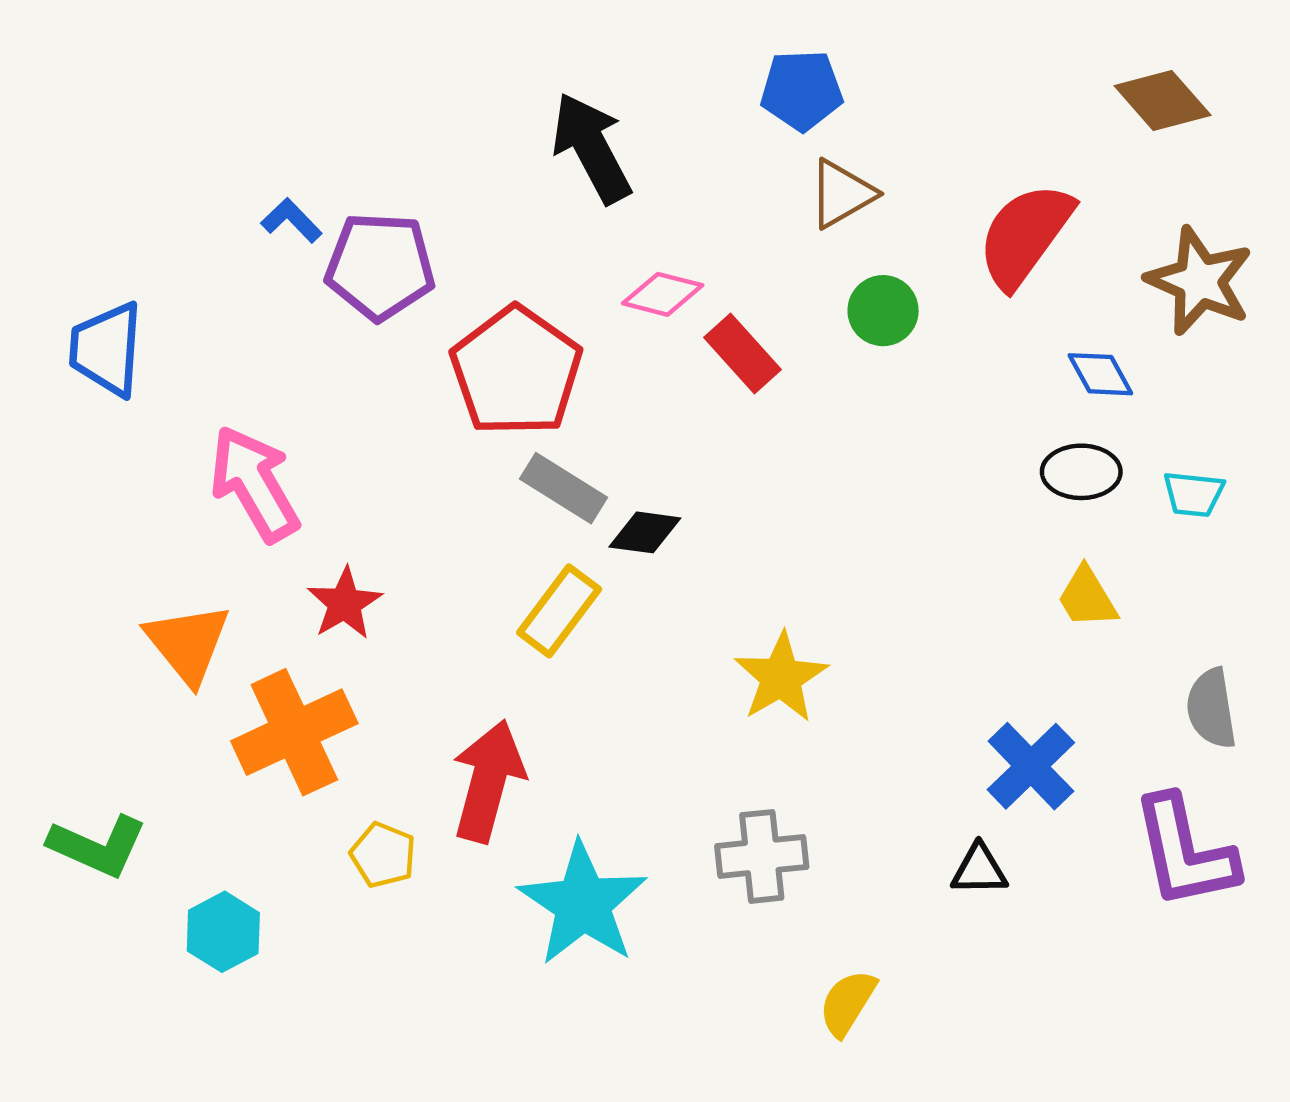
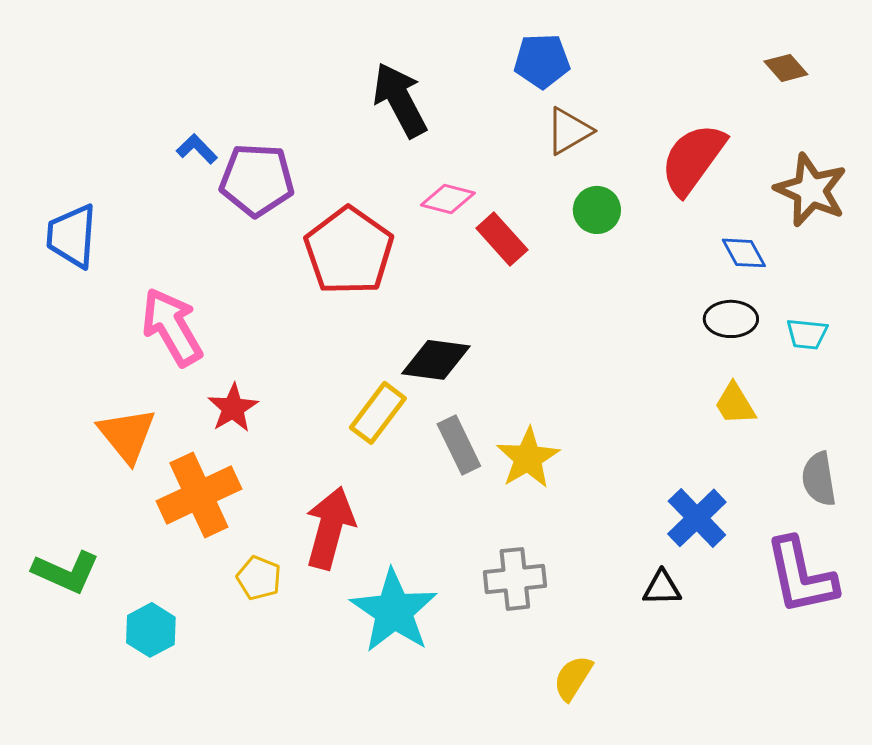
brown diamond: (1163, 101) -> (786, 68), size x0.7
gray rectangle: (564, 488) -> (459, 445), moved, turned 32
black diamond: (645, 532) -> (436, 360), size x1.4

